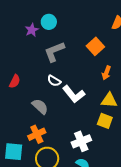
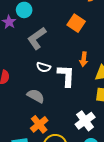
orange arrow: (106, 73) -> (84, 59), moved
white L-shape: (74, 94) -> (66, 76), turned -125

